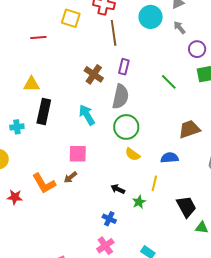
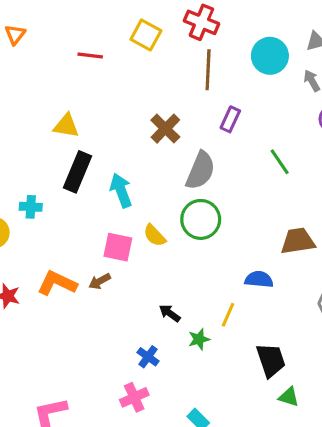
purple rectangle: (124, 67) -> (230, 119), moved
cyan arrow: (87, 115) -> (121, 190), moved
cyan cross: (17, 127) -> (31, 207), moved
yellow semicircle: (133, 154) -> (155, 235), moved
orange L-shape: (44, 183) -> (57, 283), turned 135

